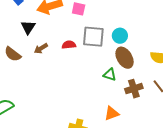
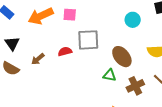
black triangle: (28, 27) -> (12, 43), moved
cyan circle: (120, 36) -> (133, 20), moved

